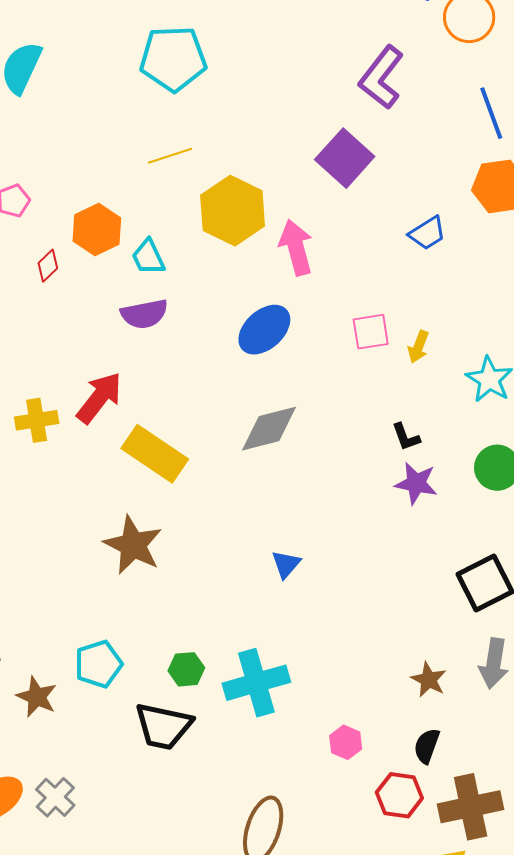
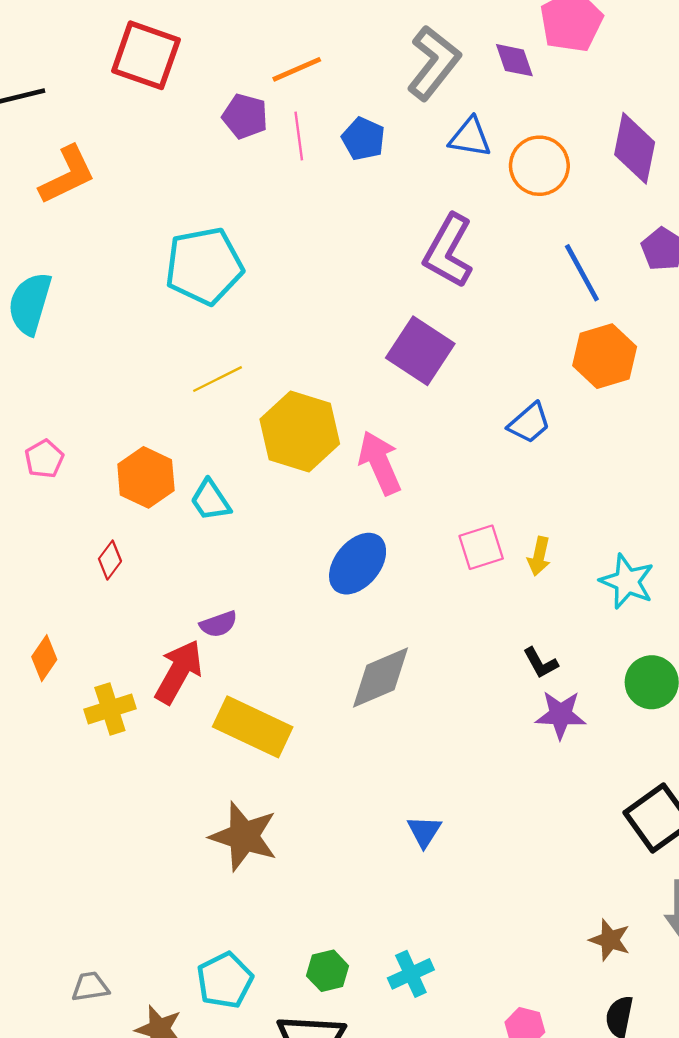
red diamond: (48, 266) -> (110, 560), moved
purple semicircle: (144, 314) -> (219, 624), moved, size x0.7
cyan cross: (256, 683) -> (411, 974), size x0.6

